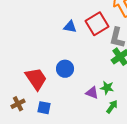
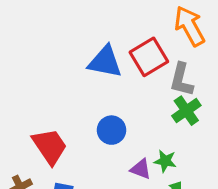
blue triangle: (70, 27) -> (105, 62), size x1.6
blue circle: (65, 69) -> (112, 130), moved

